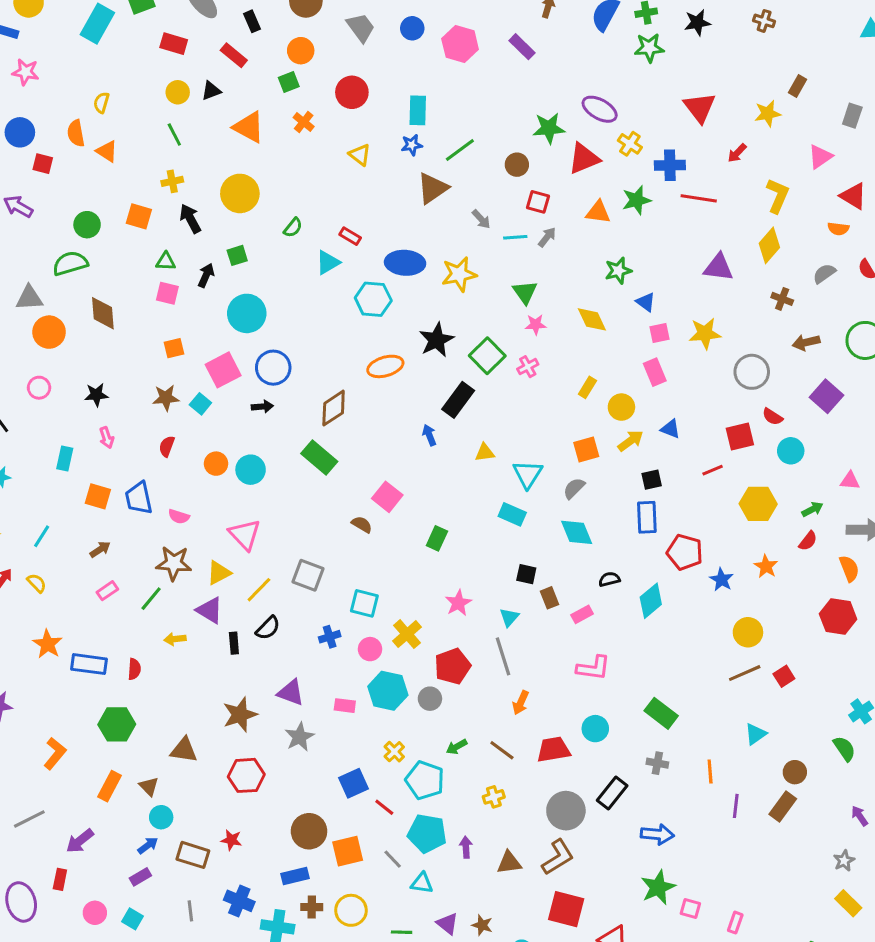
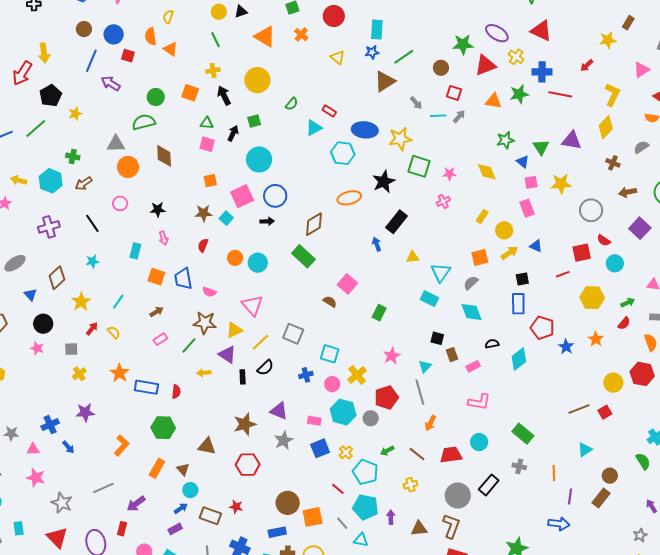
red triangle: (700, 107) -> (541, 31), moved, turned -30
green triangle: (525, 292) -> (541, 147), moved
green square: (487, 356) -> (419, 166), moved, turned -30
yellow circle: (748, 632) -> (613, 383), moved
blue square: (354, 783) -> (320, 448), moved
blue arrow: (657, 834) -> (559, 524), moved
brown L-shape: (558, 857) -> (451, 526), turned -40

